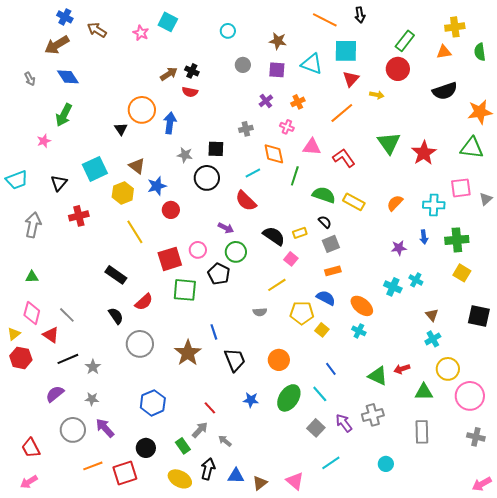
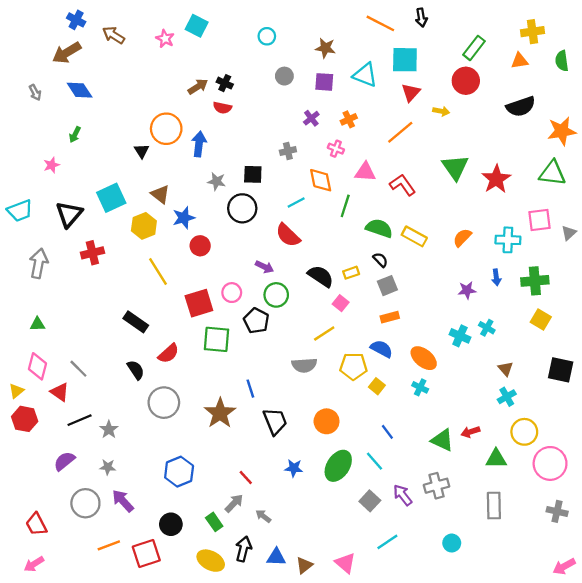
green arrow: (64, 115) -> (75, 135), size x0.6
black triangle: (59, 183) -> (69, 214), size x1.4
gray semicircle: (260, 312) -> (304, 365), size x1.5

